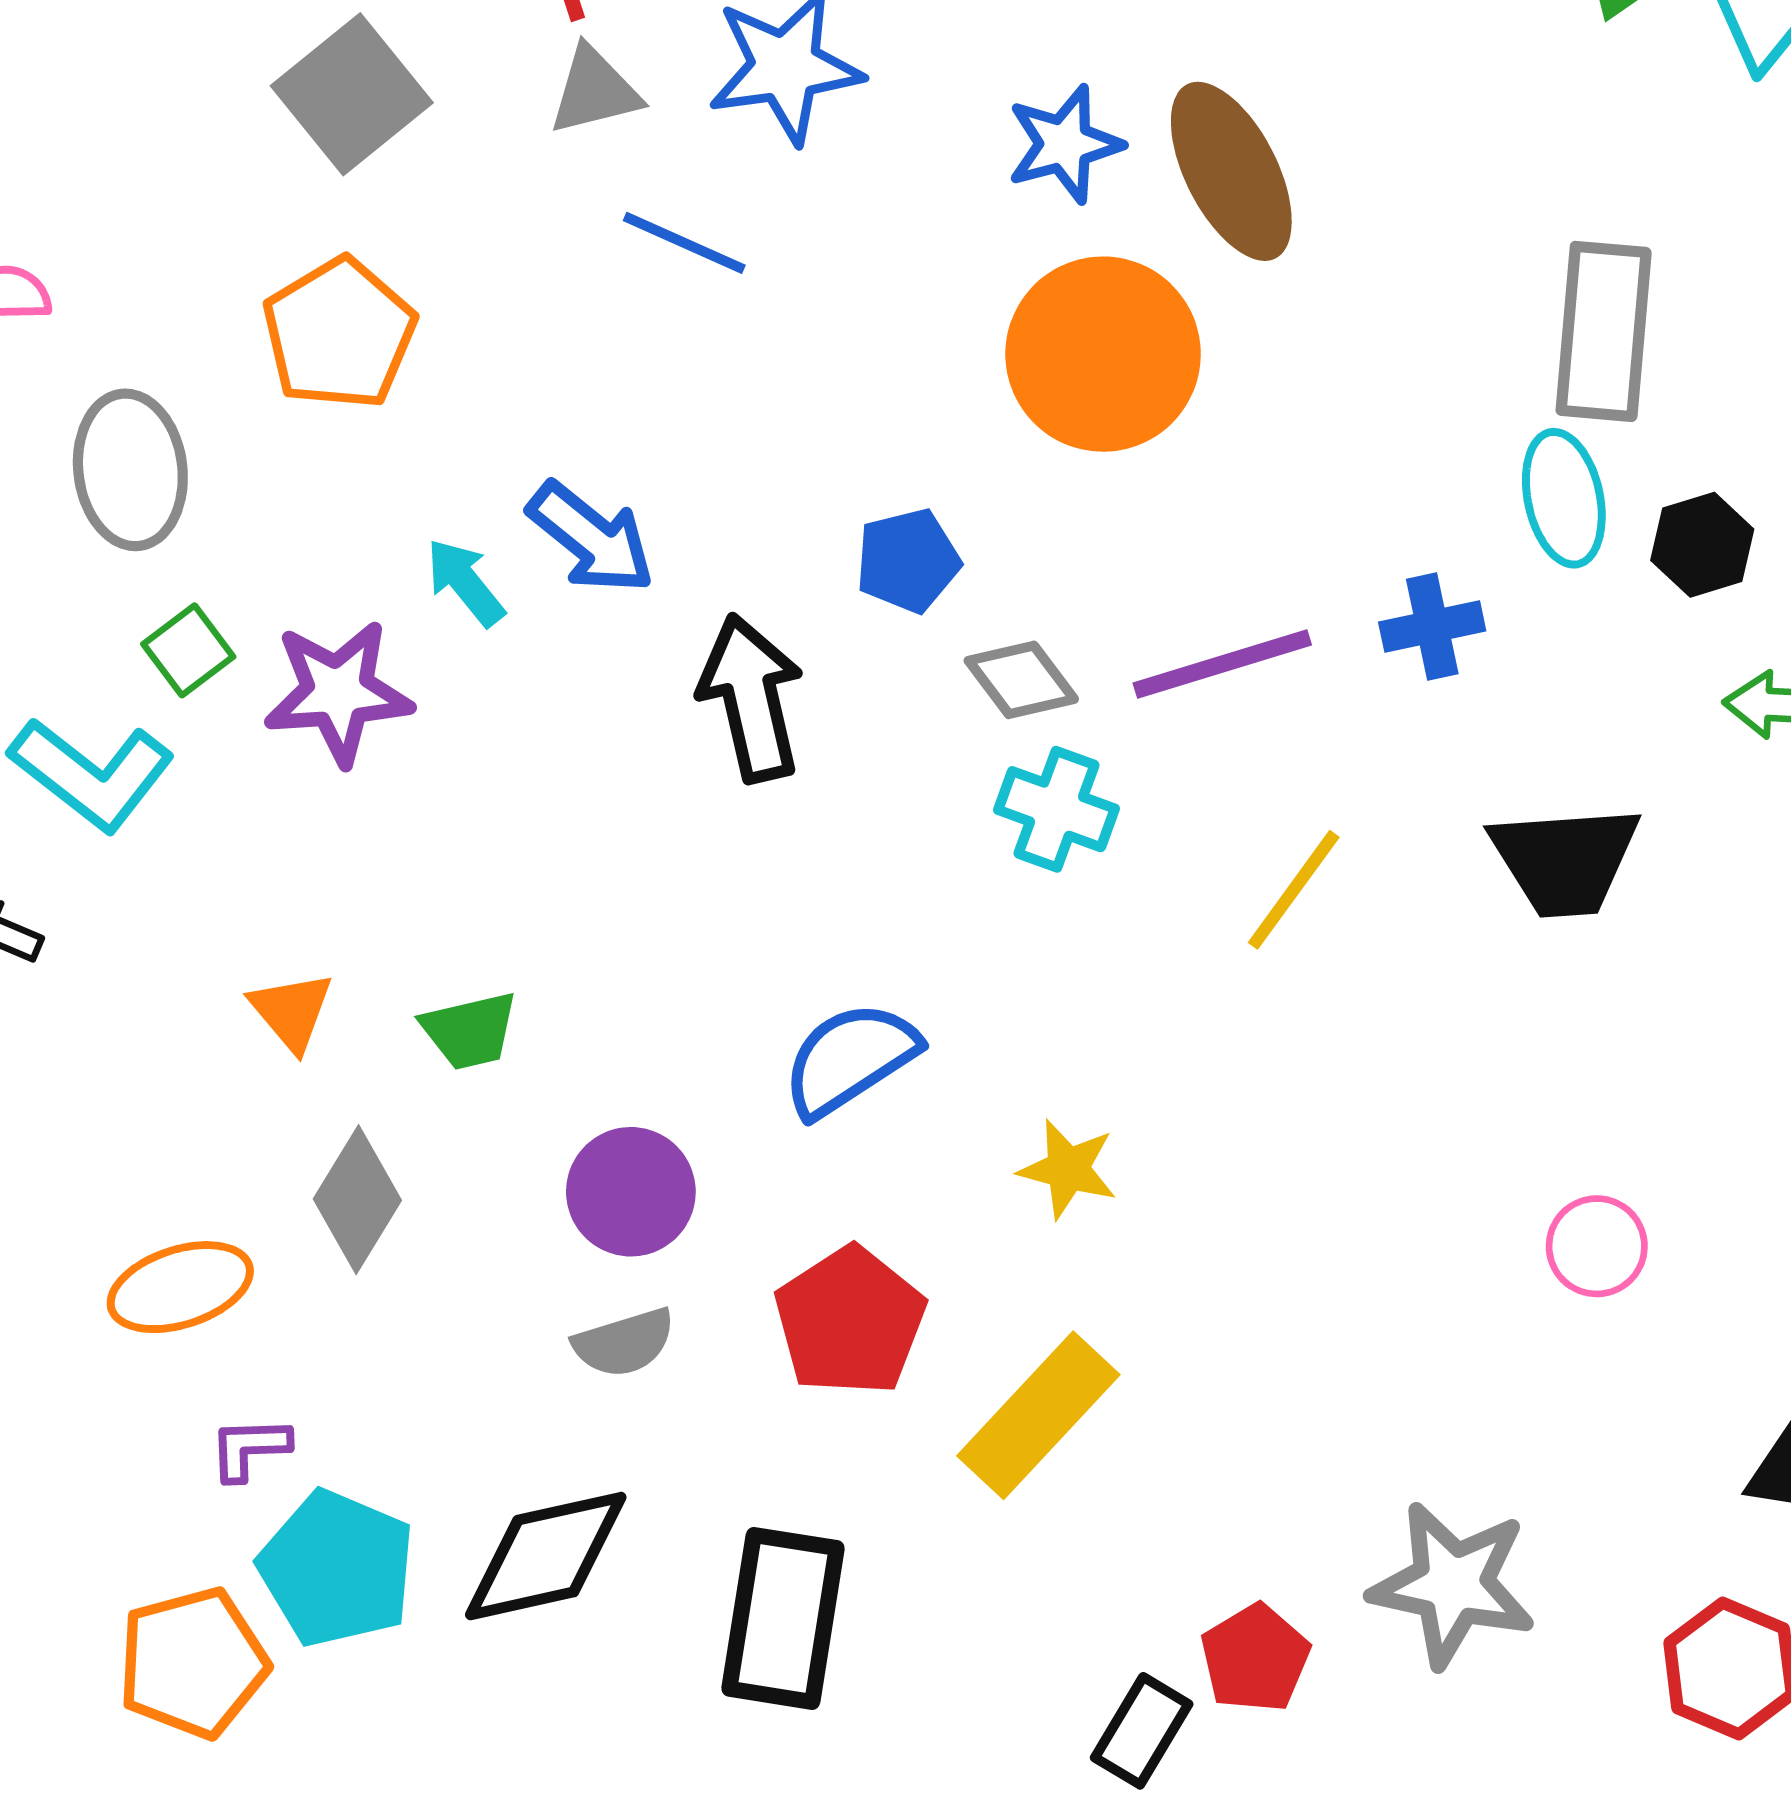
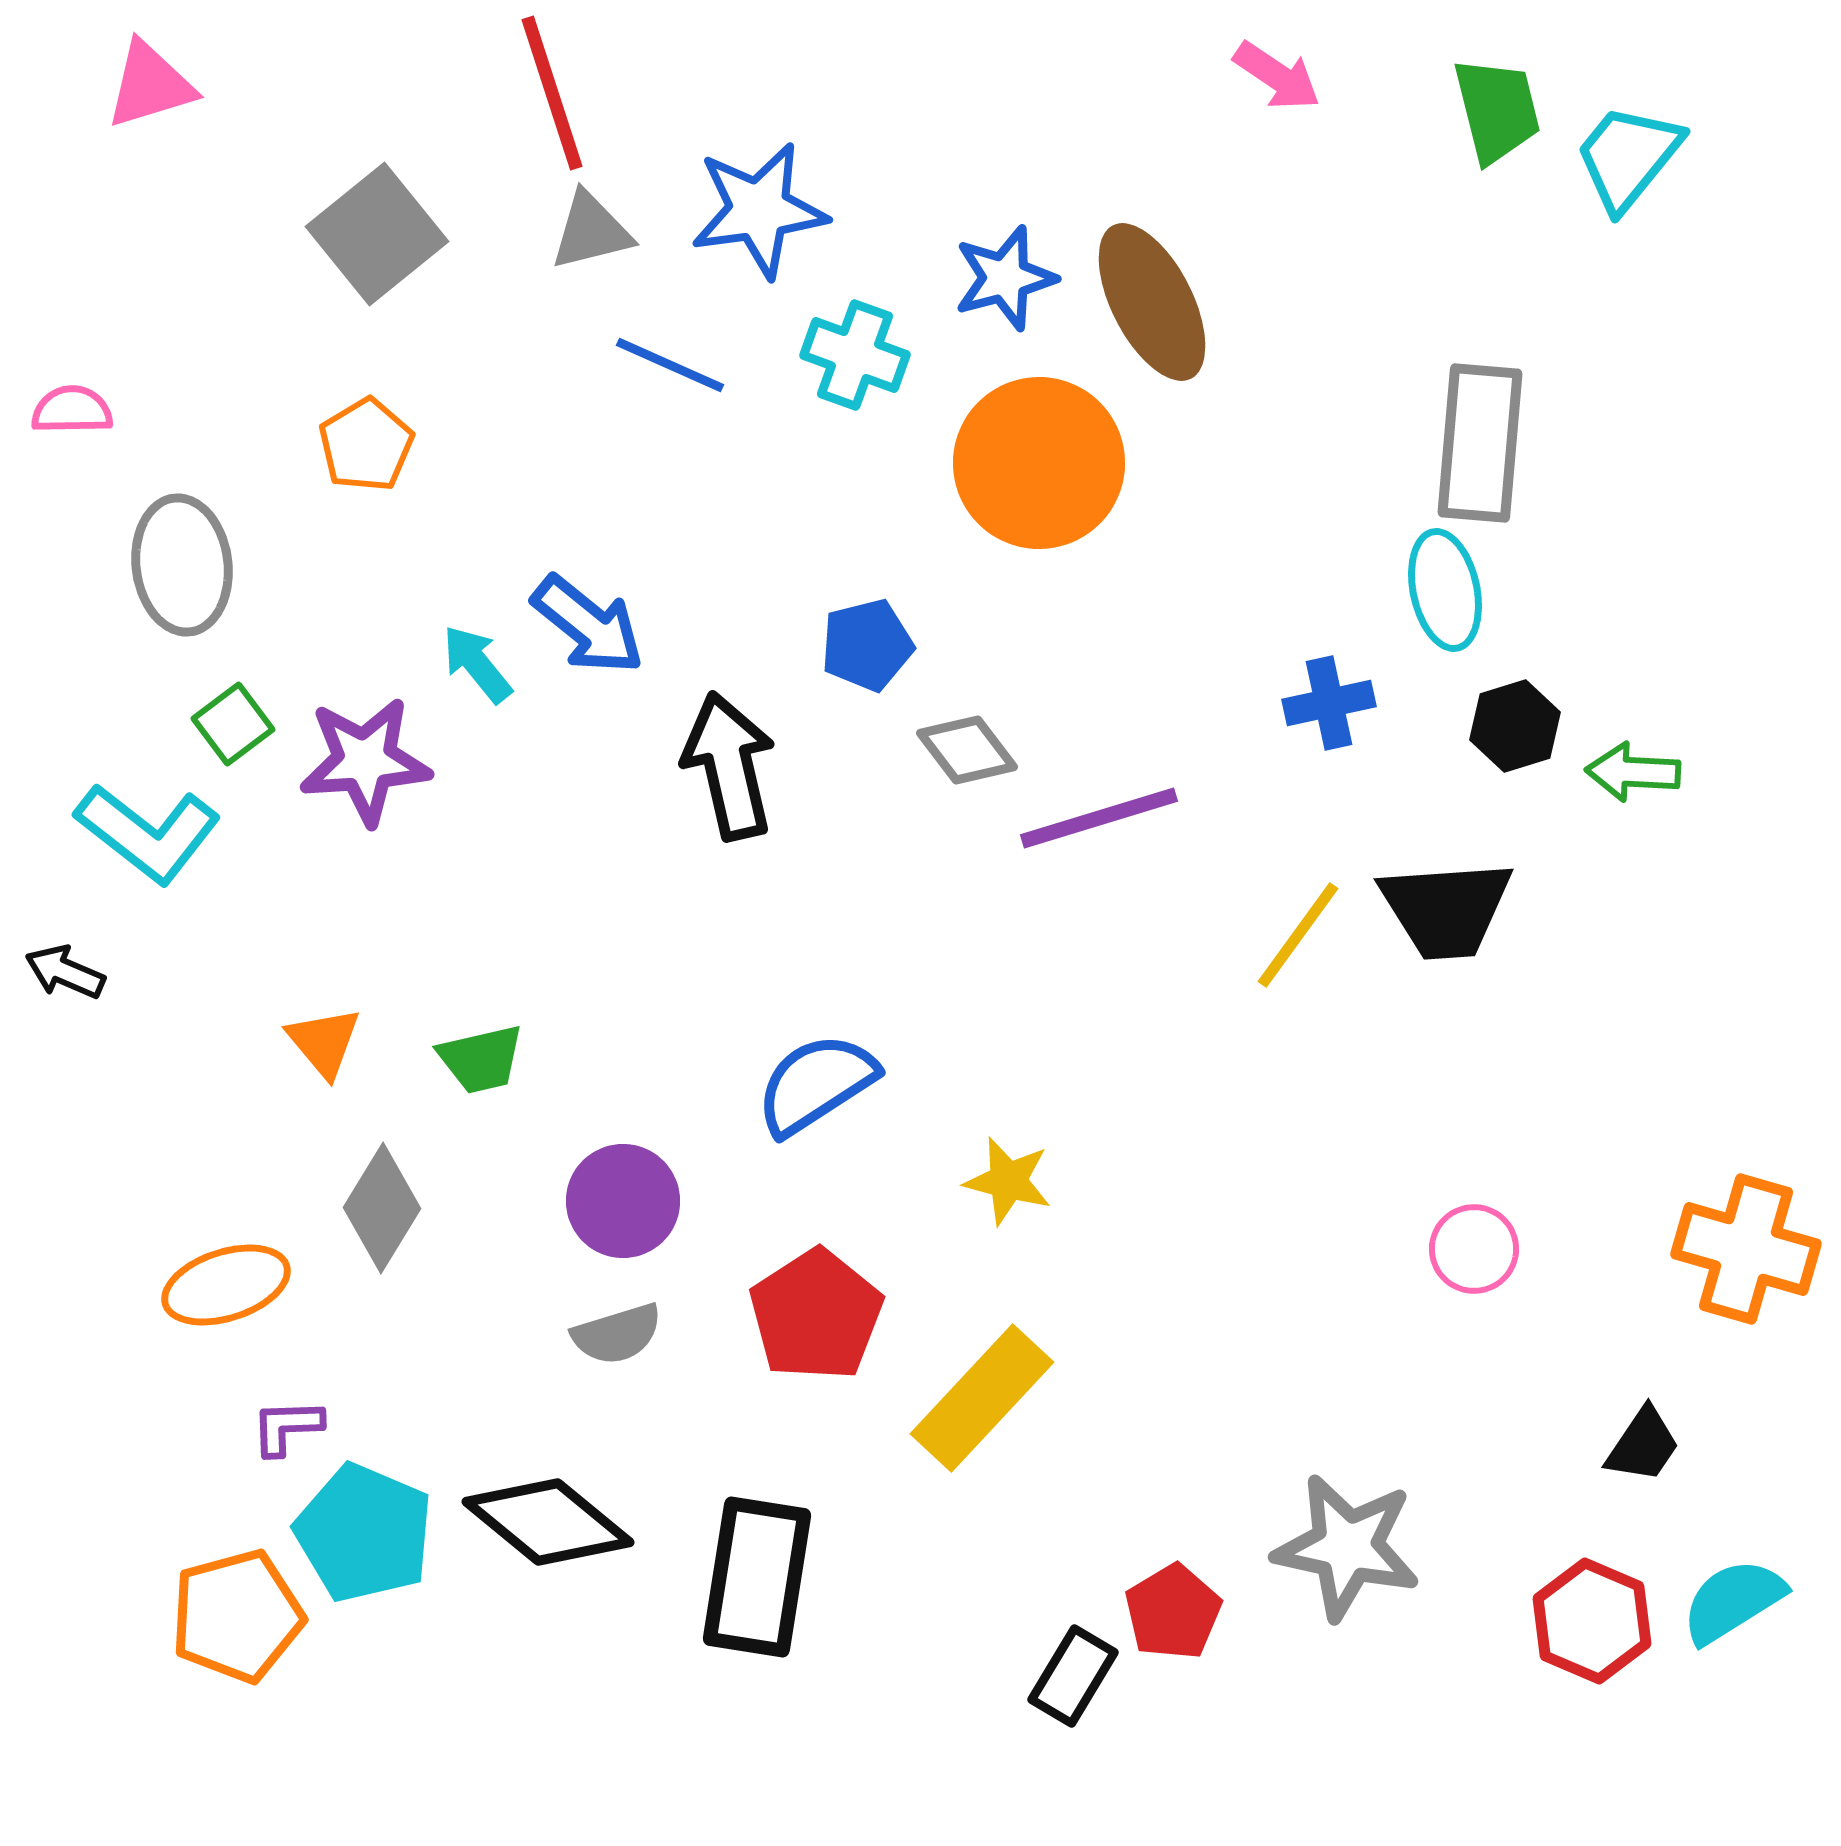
orange pentagon: (339, 334) -> (366, 445), size x0.7
black hexagon: (1702, 545) -> (1515, 726), moved
purple line: (1222, 664) -> (1099, 818), moved
cyan cross: (1056, 809) -> (855, 355), moved
yellow line: (1294, 890) -> (1298, 935), moved
black diamond: (546, 1556) -> (548, 1522), turned 52

